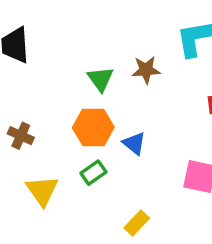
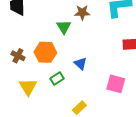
brown star: (146, 70) -> (82, 13), moved
orange hexagon: (93, 127) -> (45, 52), moved

